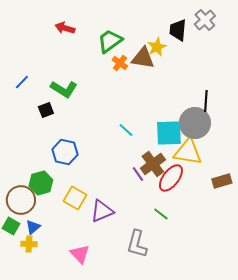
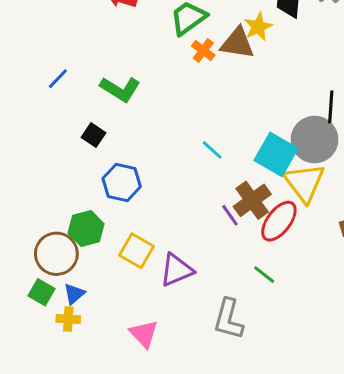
black square: (46, 110) -> (93, 135), moved, turned -35
cyan square: (169, 133) -> (276, 154), turned 32
yellow triangle: (188, 152) -> (304, 183), turned 44

